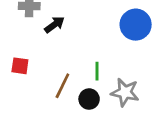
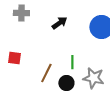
black arrow: (54, 25) -> (59, 23), moved

